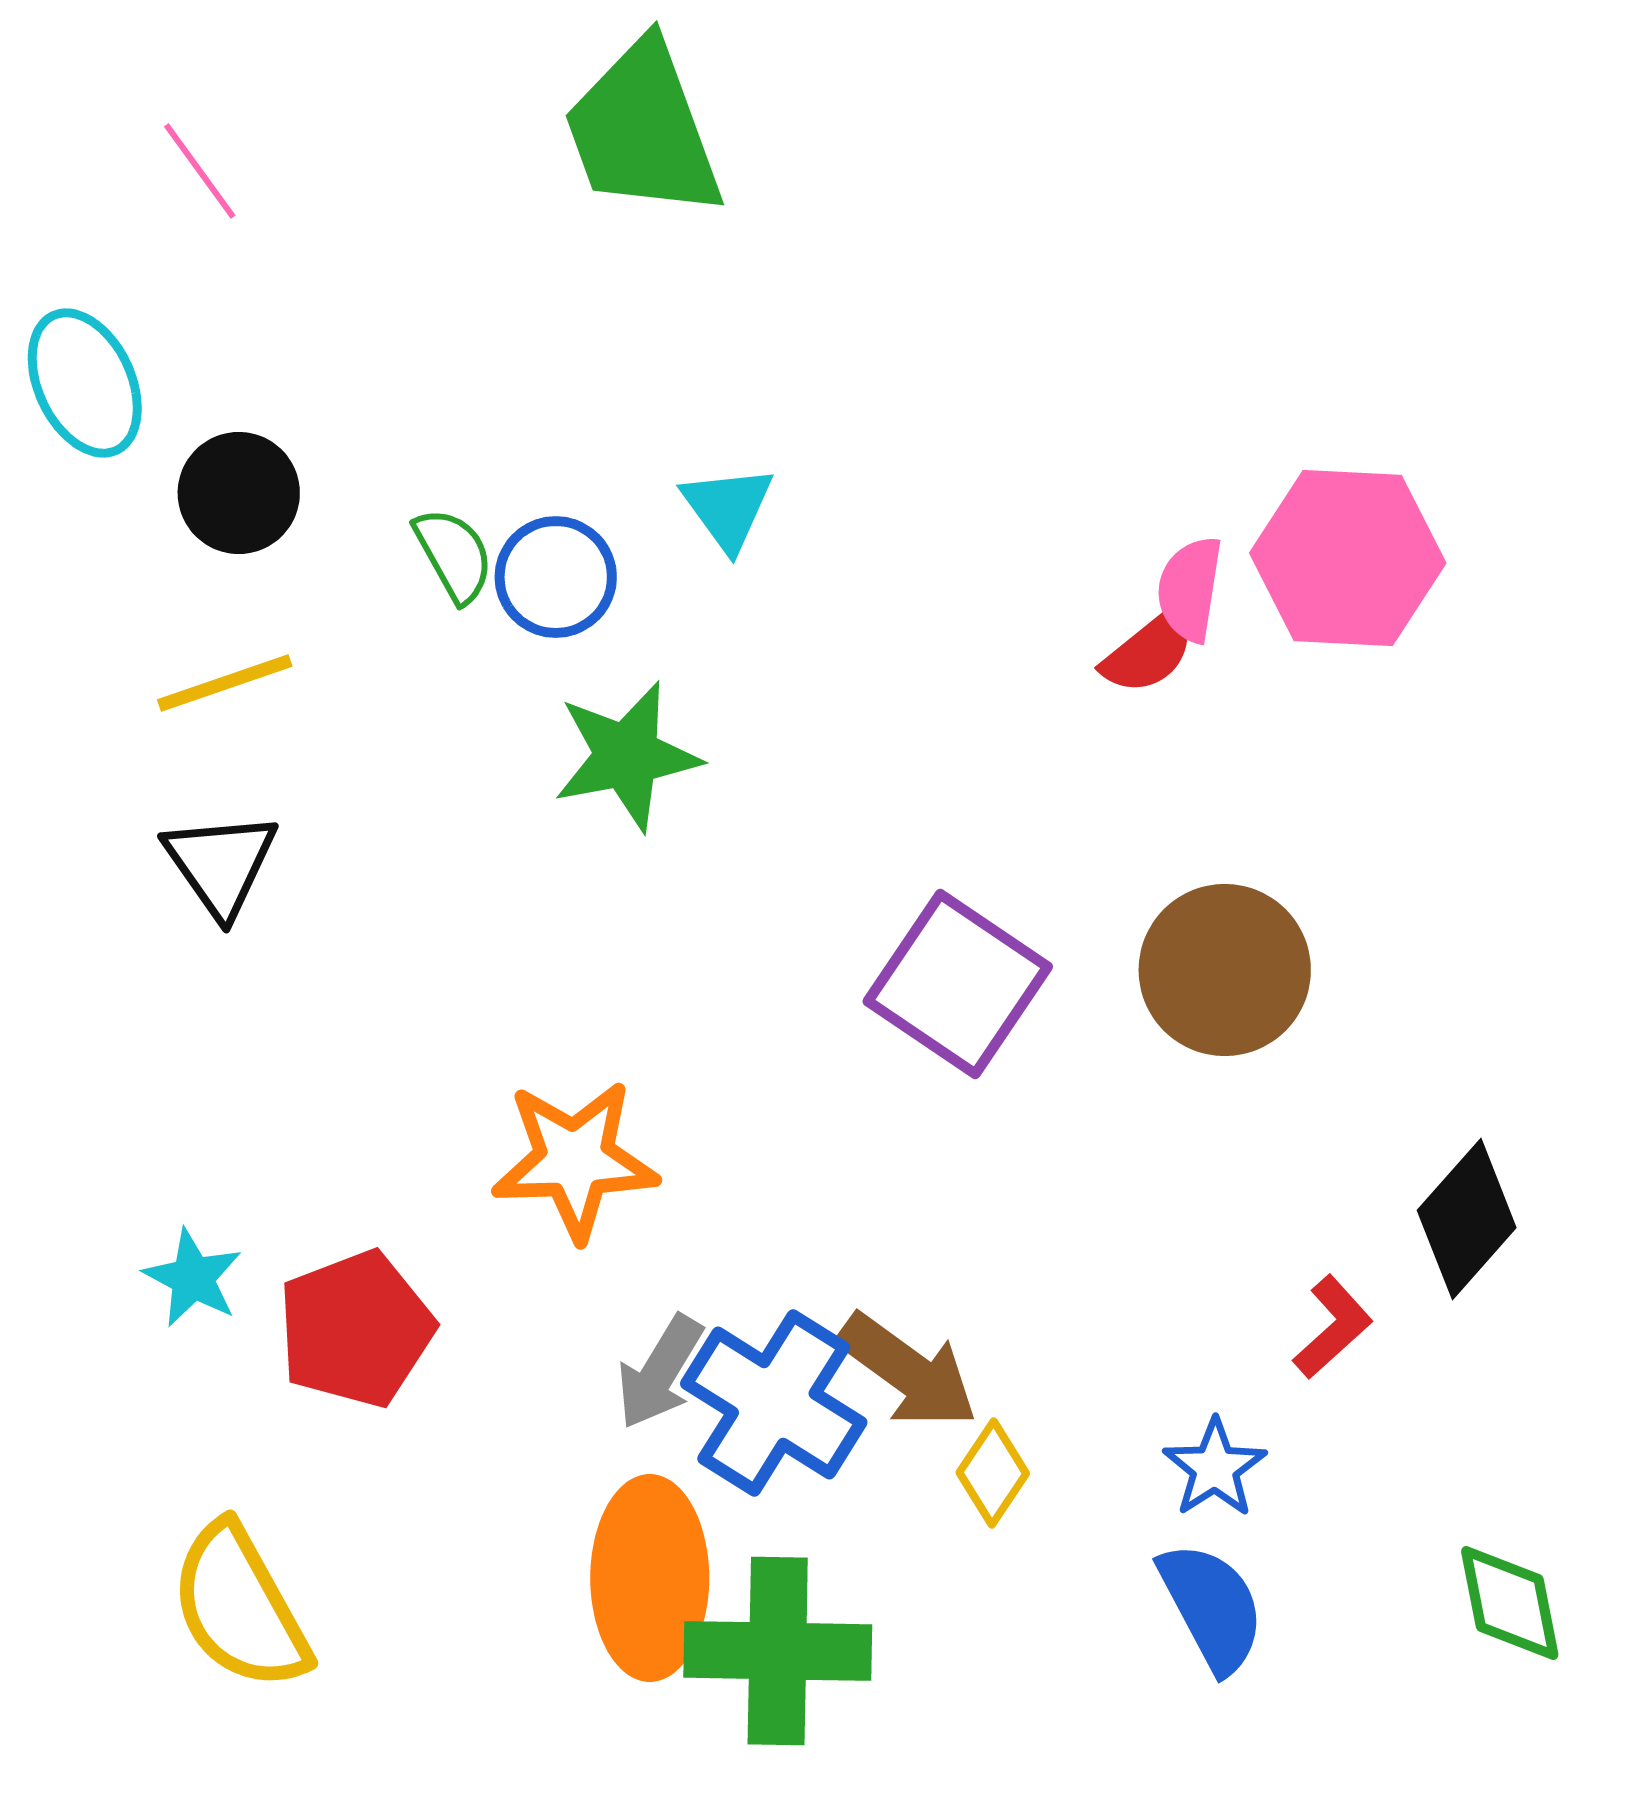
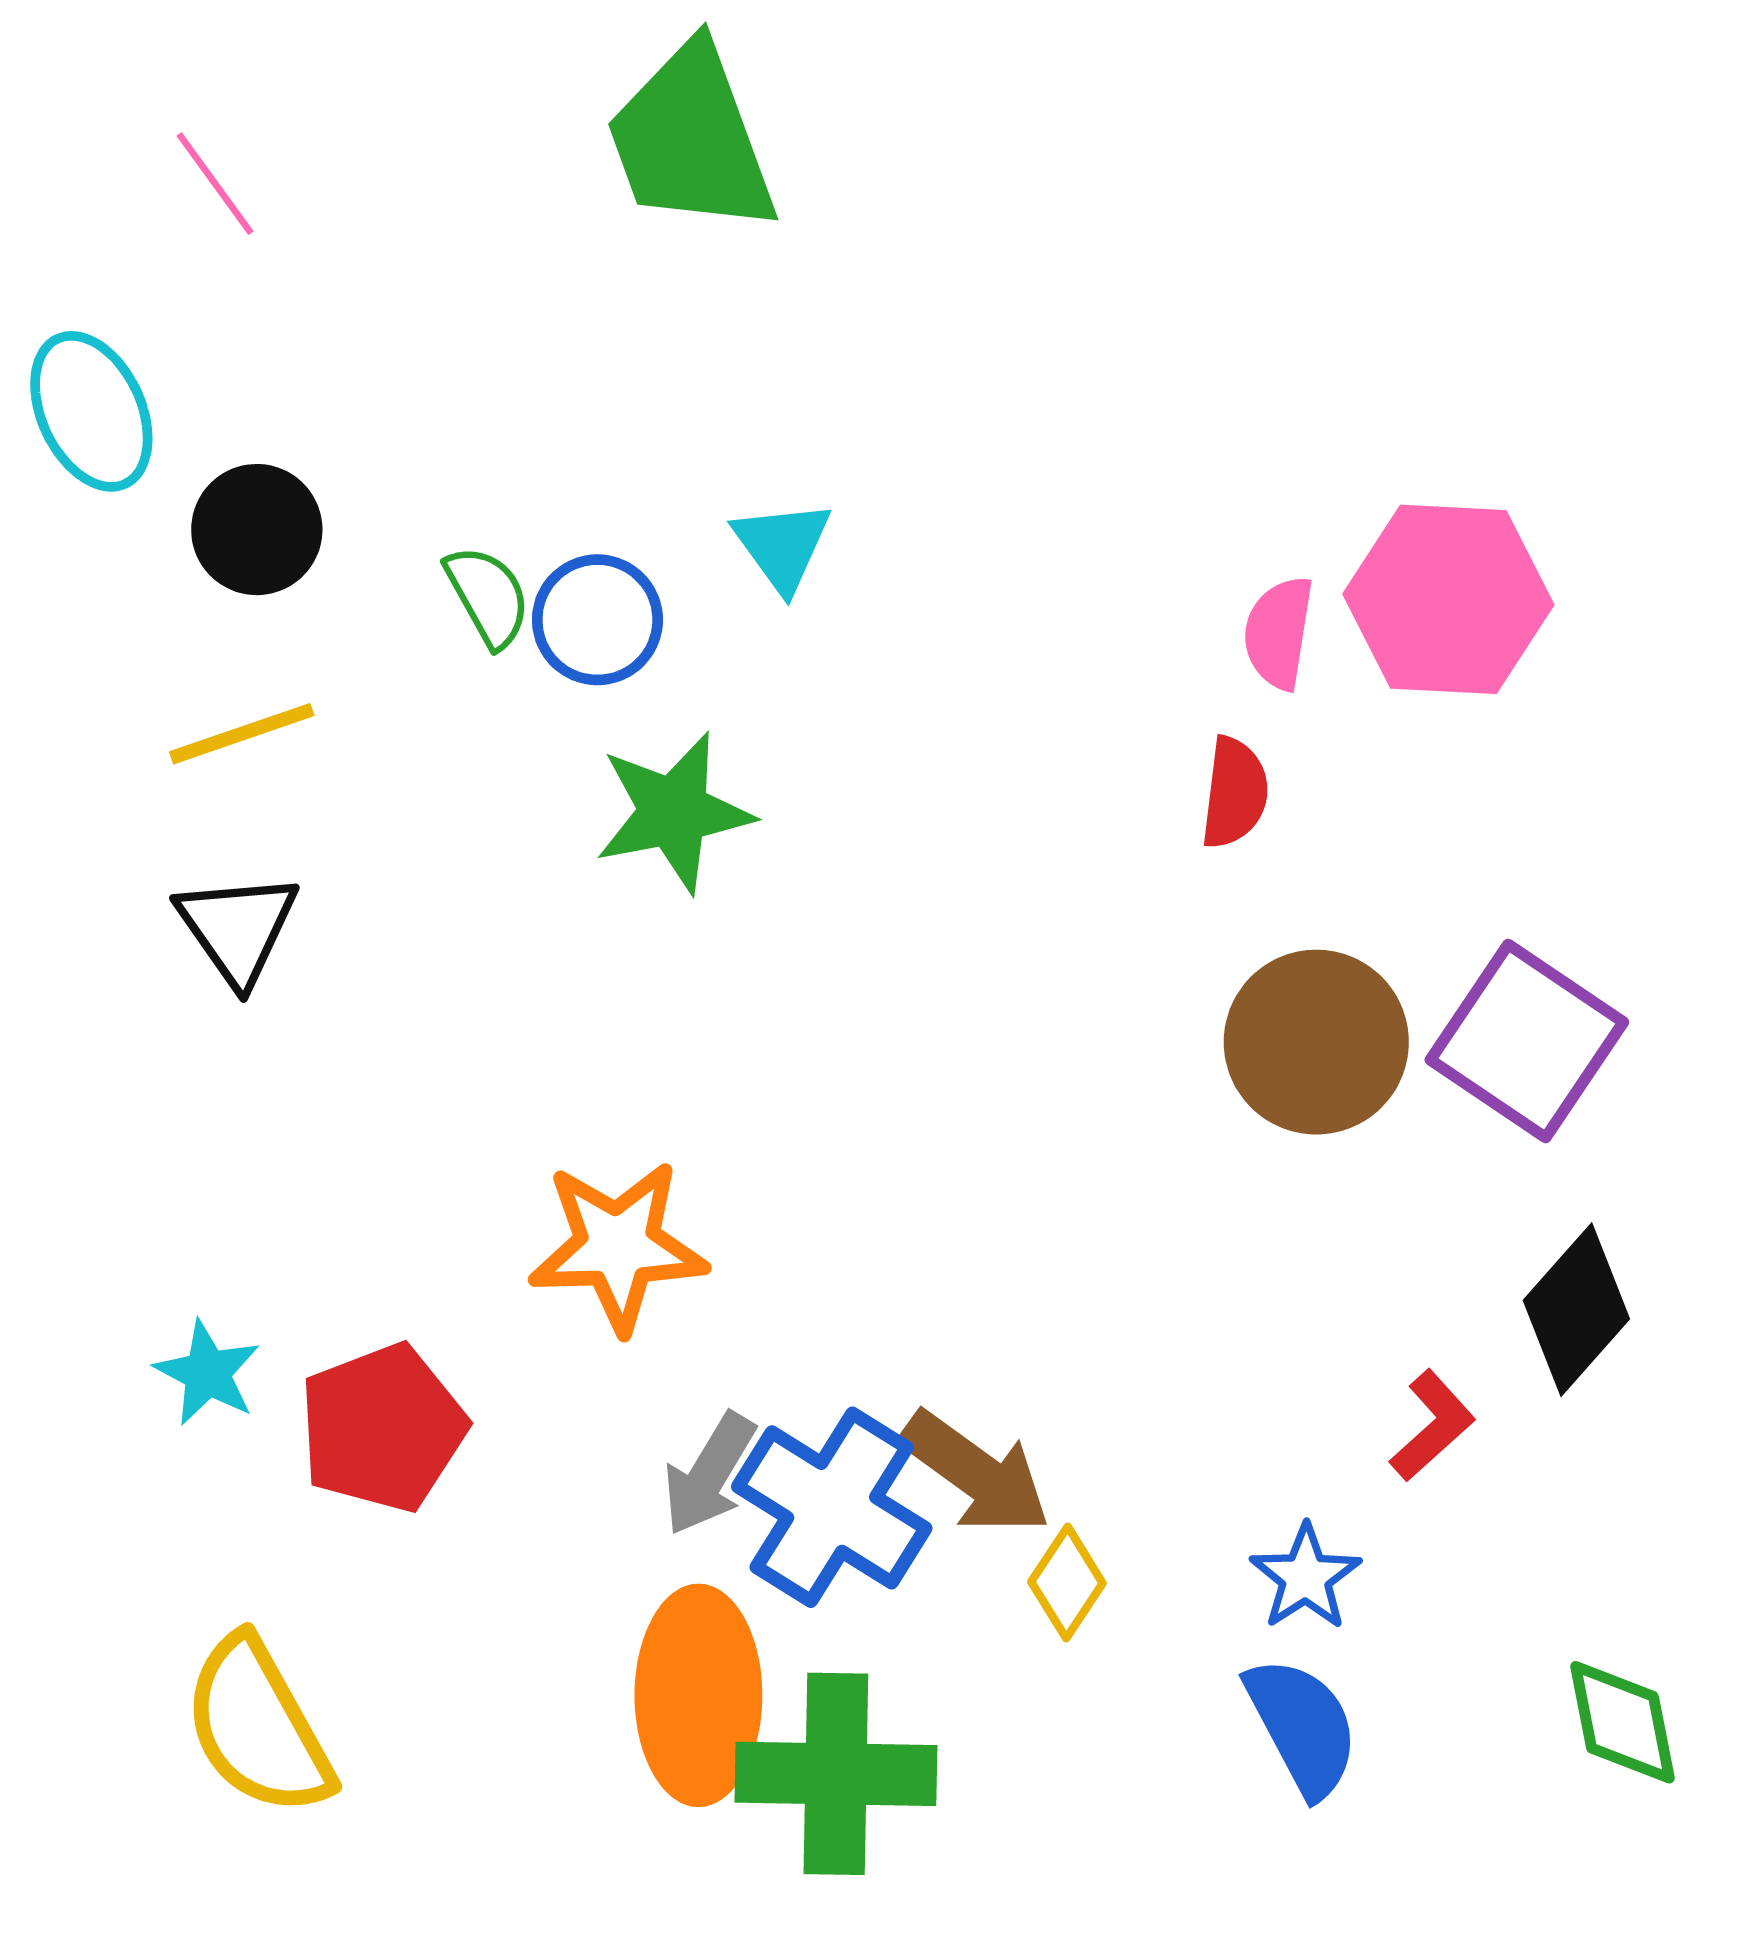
red semicircle: (1149, 652) -> (1235, 793), moved, turned -44
purple square: (958, 984) -> (1527, 1041), moved

